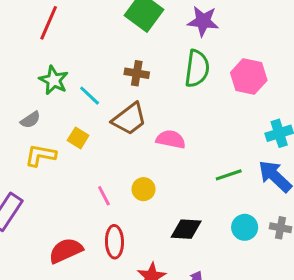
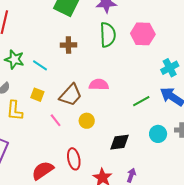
brown trapezoid: (129, 119) -> (71, 95), moved
yellow L-shape: (40, 155) -> (15, 111), turned -85
pink line: (104, 196) -> (56, 120), moved

